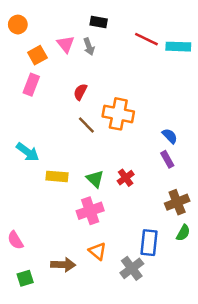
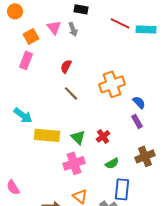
orange cross: (118, 114) -> (112, 84), moved, turned -30
yellow rectangle: (57, 176) -> (47, 135), size x1.4
green semicircle: (183, 233) -> (112, 163), moved, turned 32

